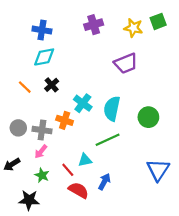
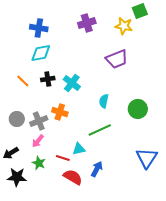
green square: (158, 21) -> (140, 11), moved
black cross: (52, 85) -> (48, 79), turned 32
cyan cross: (83, 103) -> (72, 83), moved
cyan semicircle: (112, 109) -> (104, 101), size x0.6
gray cross: (42, 130) -> (39, 121), turned -30
red line: (68, 170) -> (63, 158), turned -32
black star: (29, 200) -> (17, 177), moved

